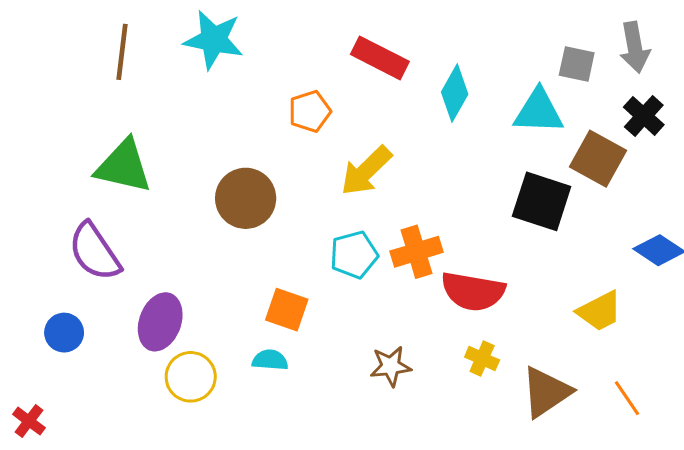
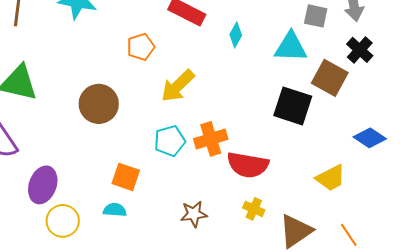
cyan diamond: (455, 93) -> (236, 35), size x0.7

